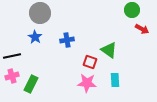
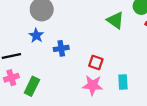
blue cross: (67, 40) -> (61, 48), moved
green triangle: (109, 50) -> (115, 20), moved

